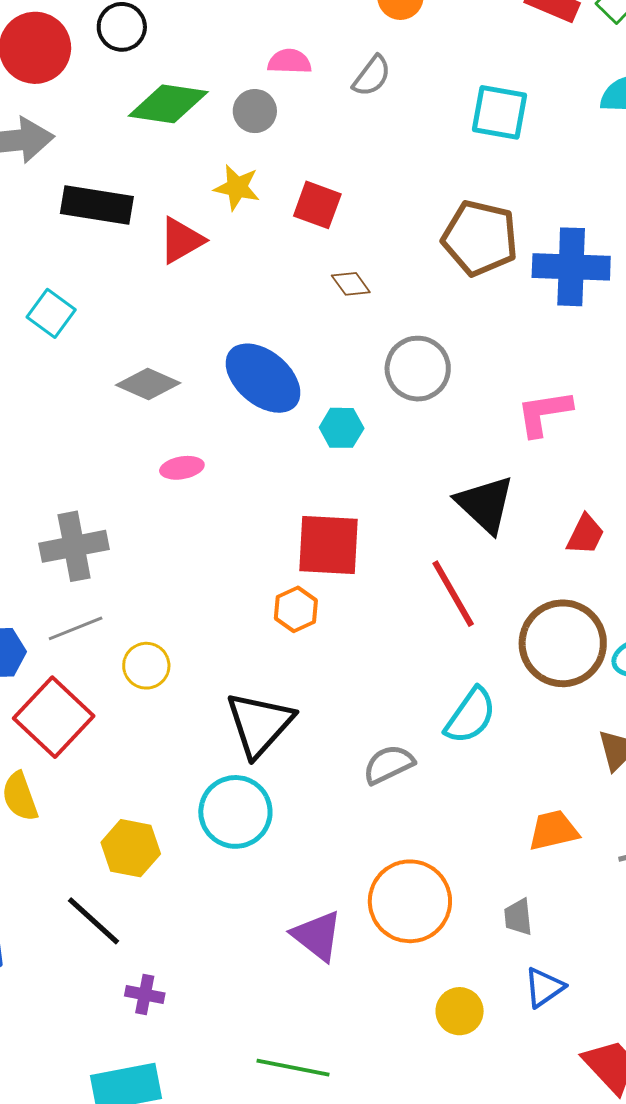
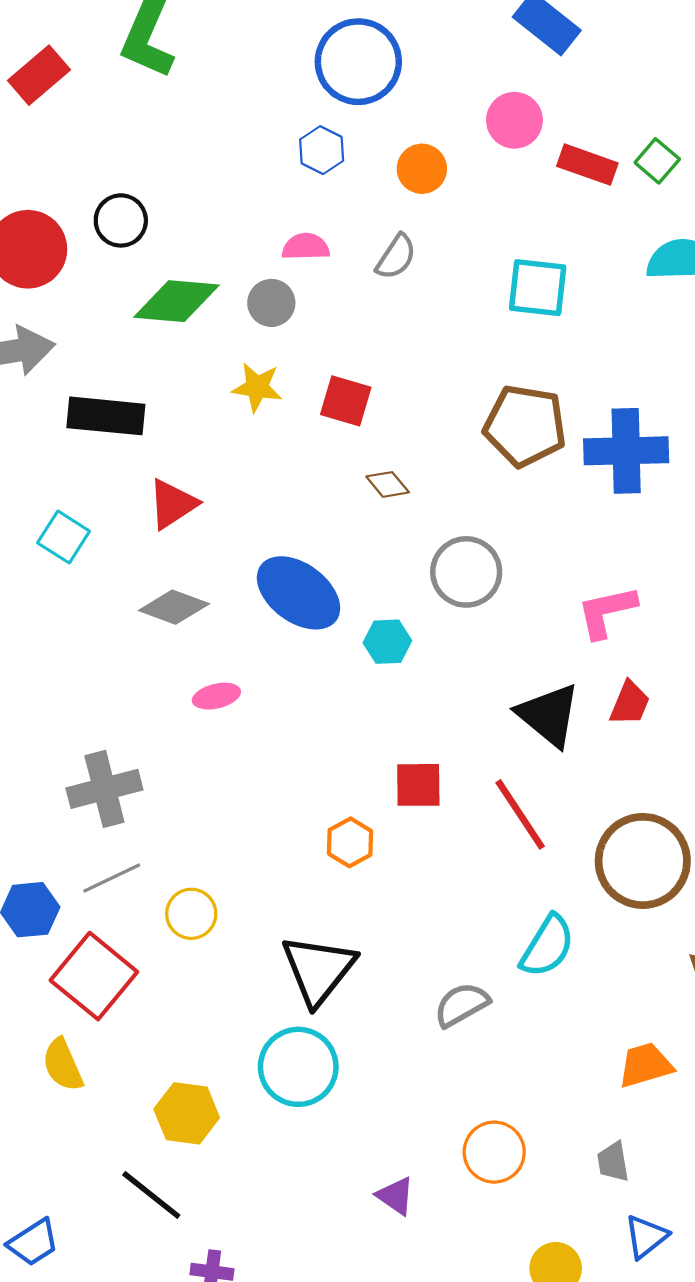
red triangle: (181, 240) -> (172, 504), moved
red trapezoid: (585, 535) -> (630, 703), moved
red square: (329, 545) -> (418, 785), moved, size x0.7
orange circle: (410, 901) -> (494, 1152), size x0.7
purple triangle: (317, 936) -> (395, 1196), size x0.7

